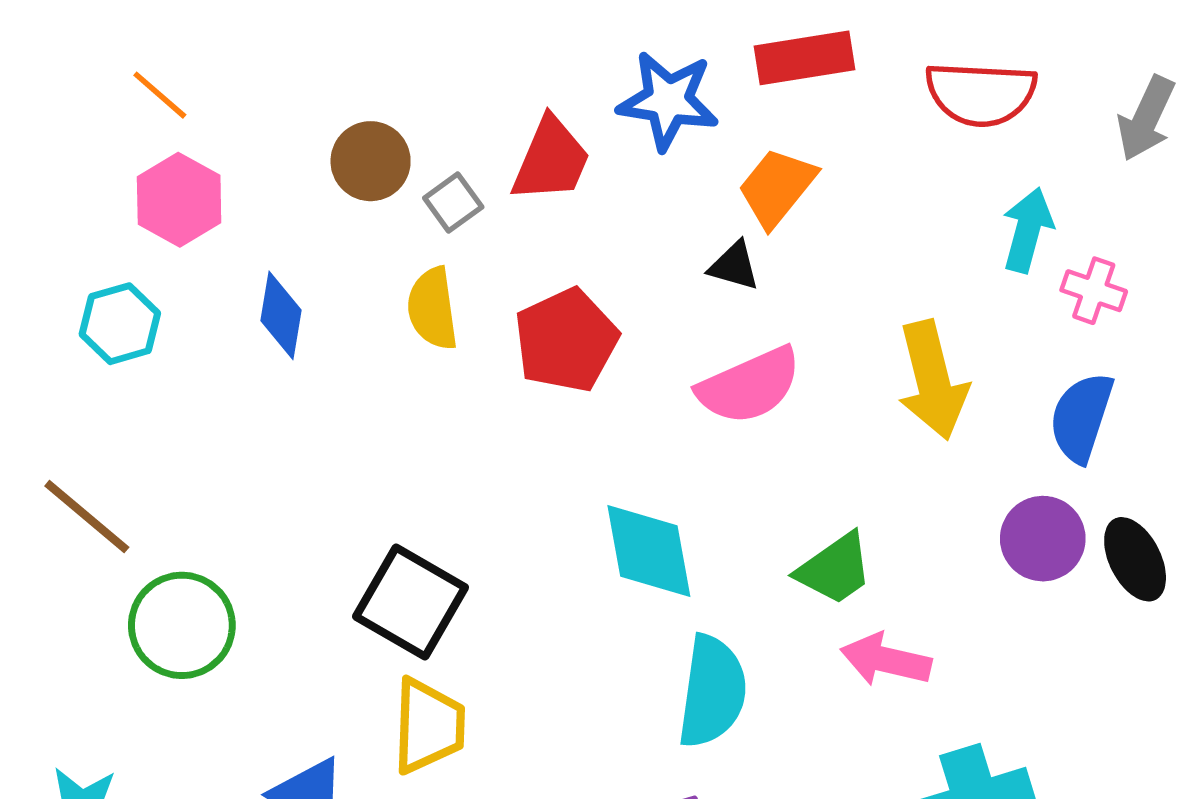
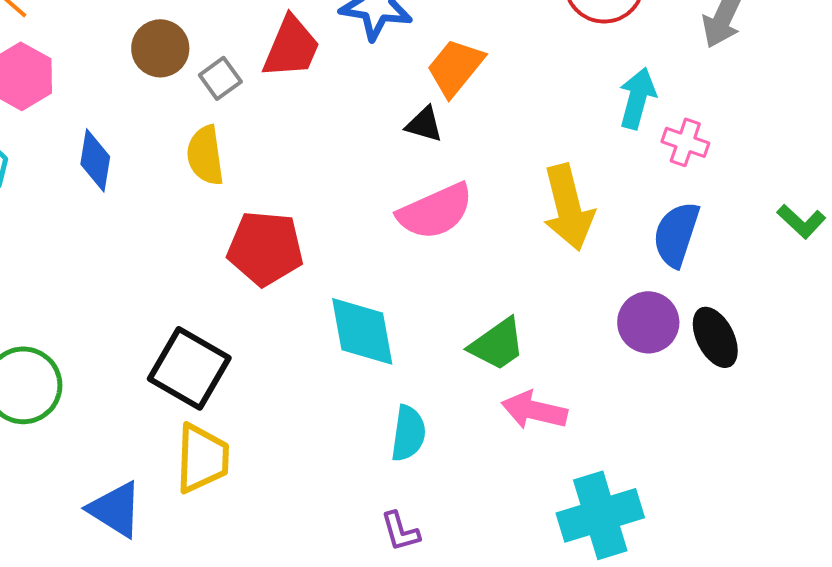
red pentagon: (566, 340) -> (265, 248), moved, turned 30
cyan semicircle: (712, 692) -> (408, 433), size x0.7

